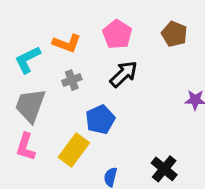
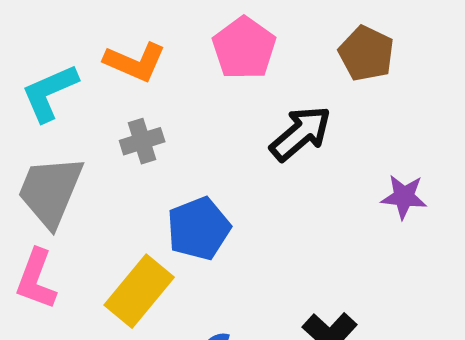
black arrow: (124, 74) -> (301, 133), moved

